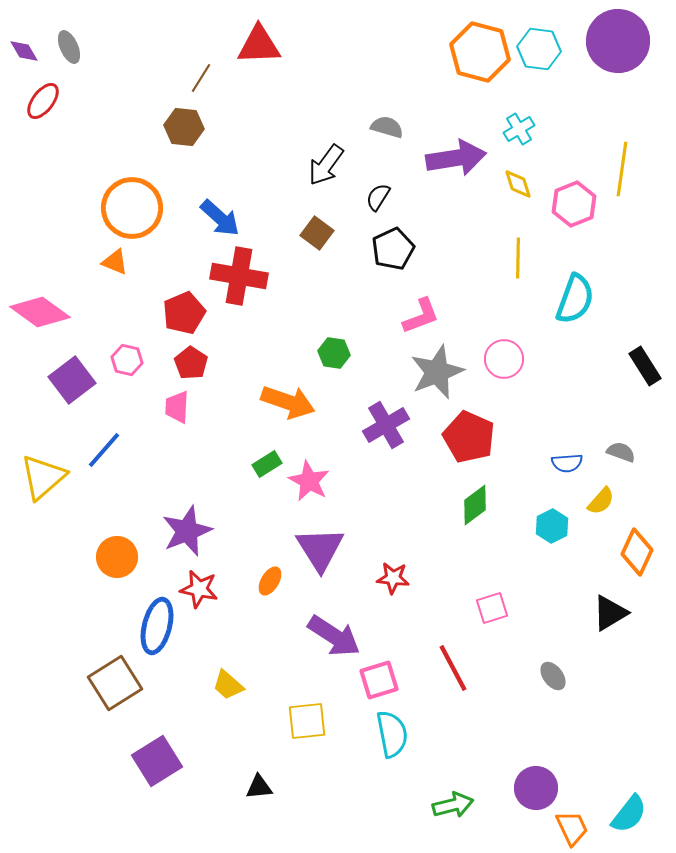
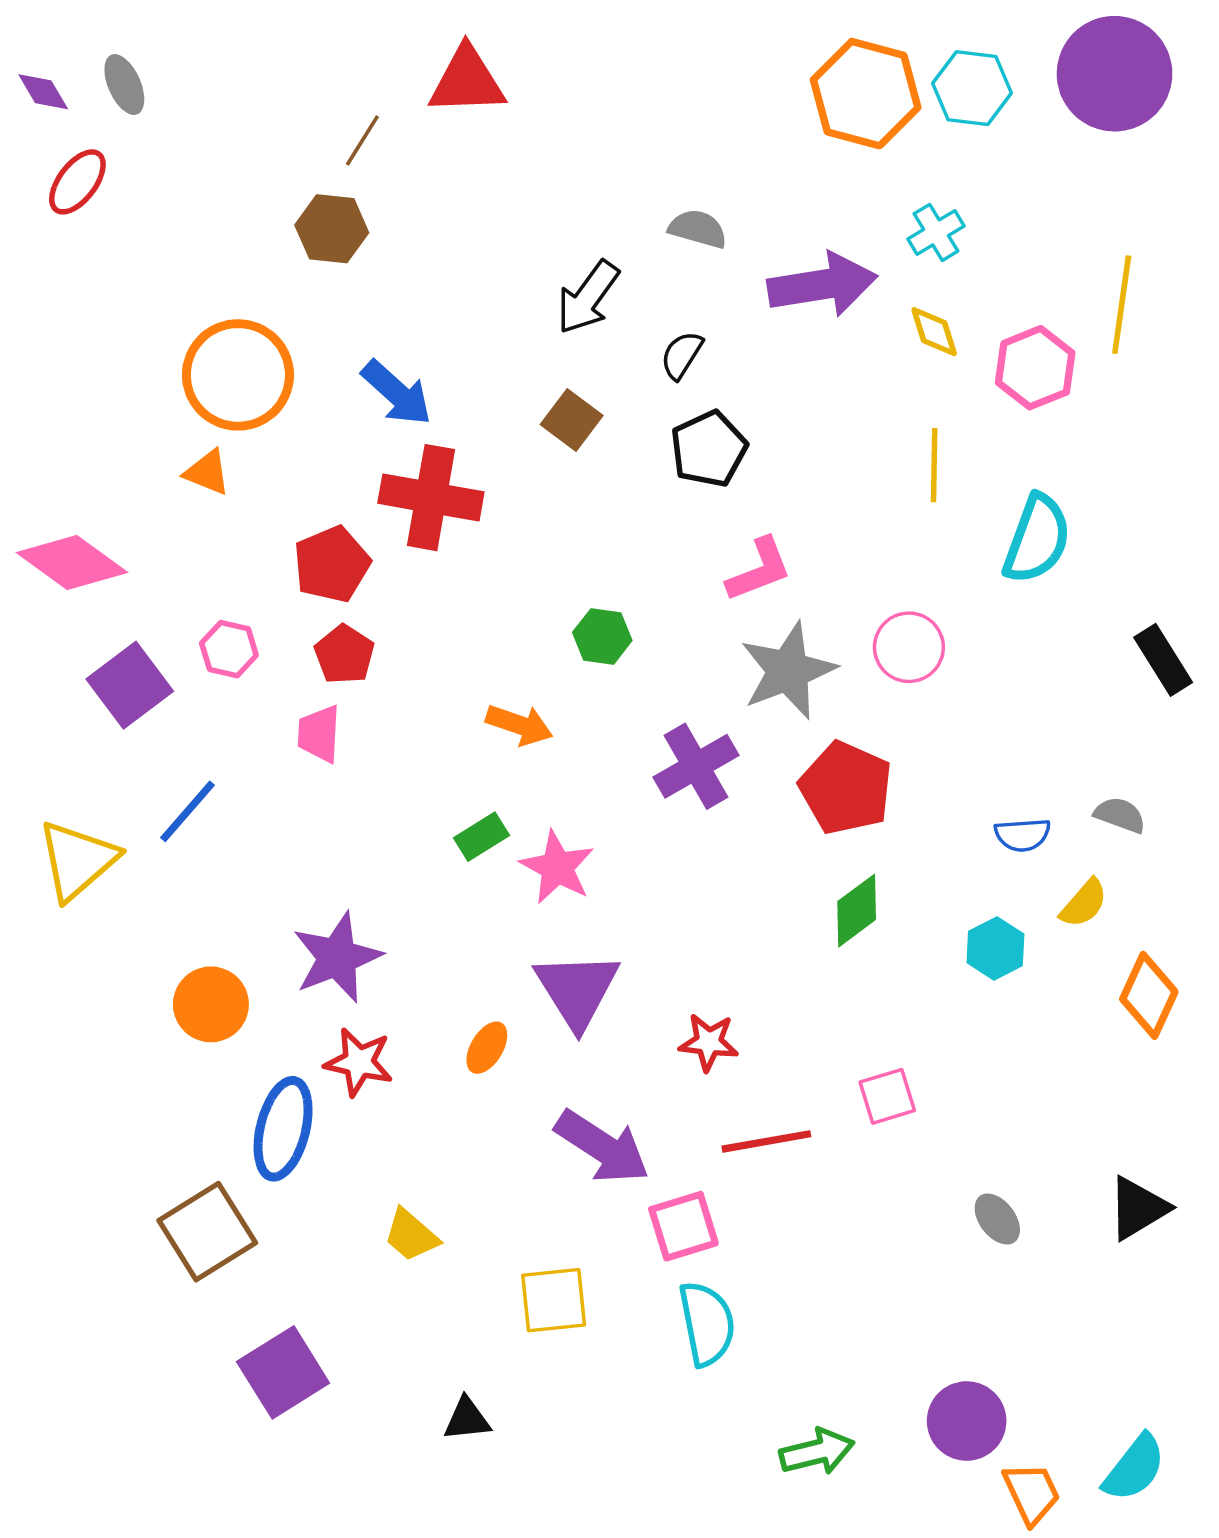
orange arrow: (288, 402) -> (519, 725), size x0.7
black triangle: (610, 613) -> (1138, 1208), moved
red line: (453, 668) -> (766, 1141), moved, turned -72

